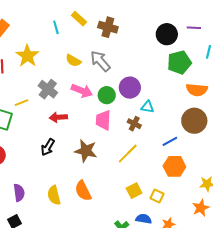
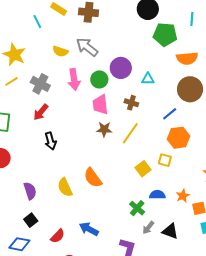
green pentagon: (179, 62) -> (165, 35), turned 30
pink arrow: (82, 91) -> (74, 79), turned 70
yellow line: (22, 103) -> (12, 81), moved
cyan triangle: (148, 107) -> (148, 79), moved
red arrow: (58, 117) -> (41, 112), moved, turned -36
black arrow: (48, 147) -> (50, 141), turned -36
brown star: (86, 151) -> (104, 129), moved, size x0.7
yellow square: (157, 196) -> (165, 160), moved

